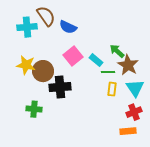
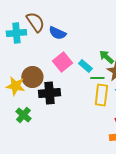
yellow star: (26, 65) -> (15, 86), moved
yellow rectangle: (112, 89) -> (101, 95), size x1.5
green cross: (34, 109) -> (23, 115), turned 35

